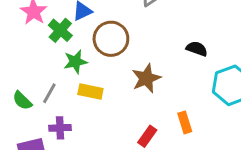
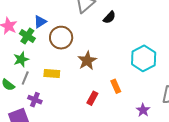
black semicircle: (197, 49) -> (109, 17), moved, turned 120
green star: (75, 62) -> (21, 59), moved
purple cross: (60, 128) -> (35, 100), turned 32

